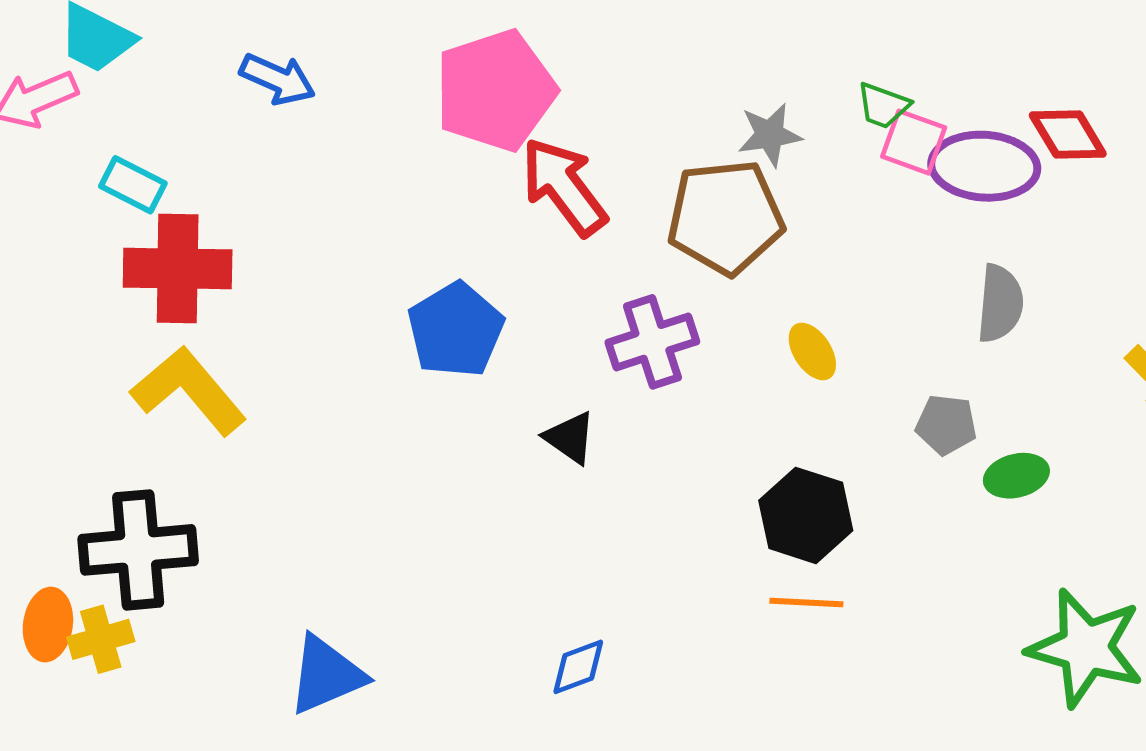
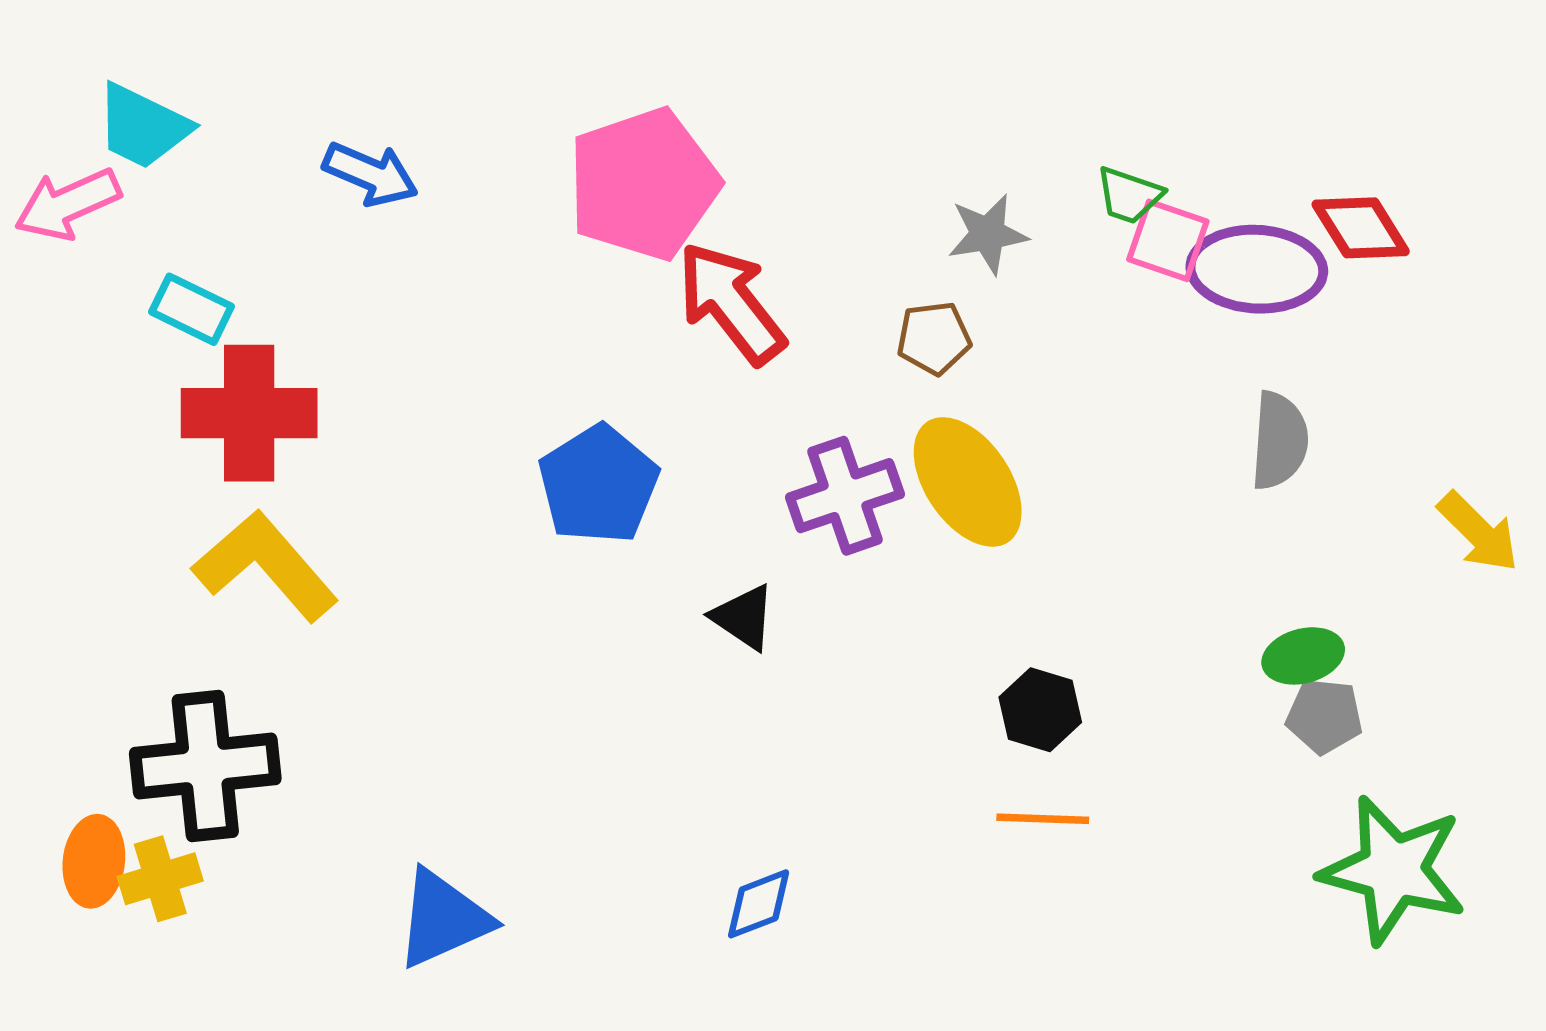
brown pentagon: (725, 217) -> (934, 338), size x0.5
yellow ellipse: (812, 351) -> (968, 482), moved, size x1.8
gray pentagon: (946, 425) -> (1324, 716), moved
black hexagon: (806, 515) -> (1040, 710), size x0.7

